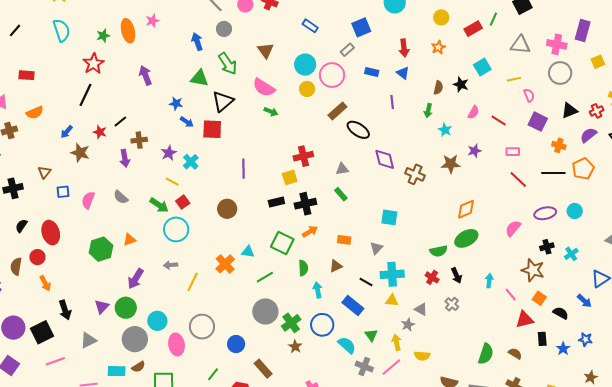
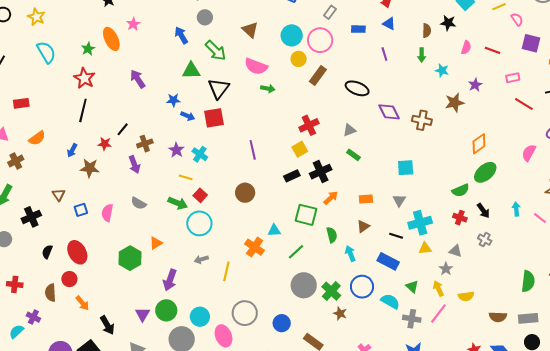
brown rectangle: (337, 111) -> (318, 75), moved

